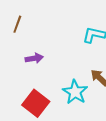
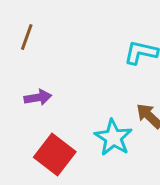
purple arrow: (34, 58) -> (38, 97), moved

